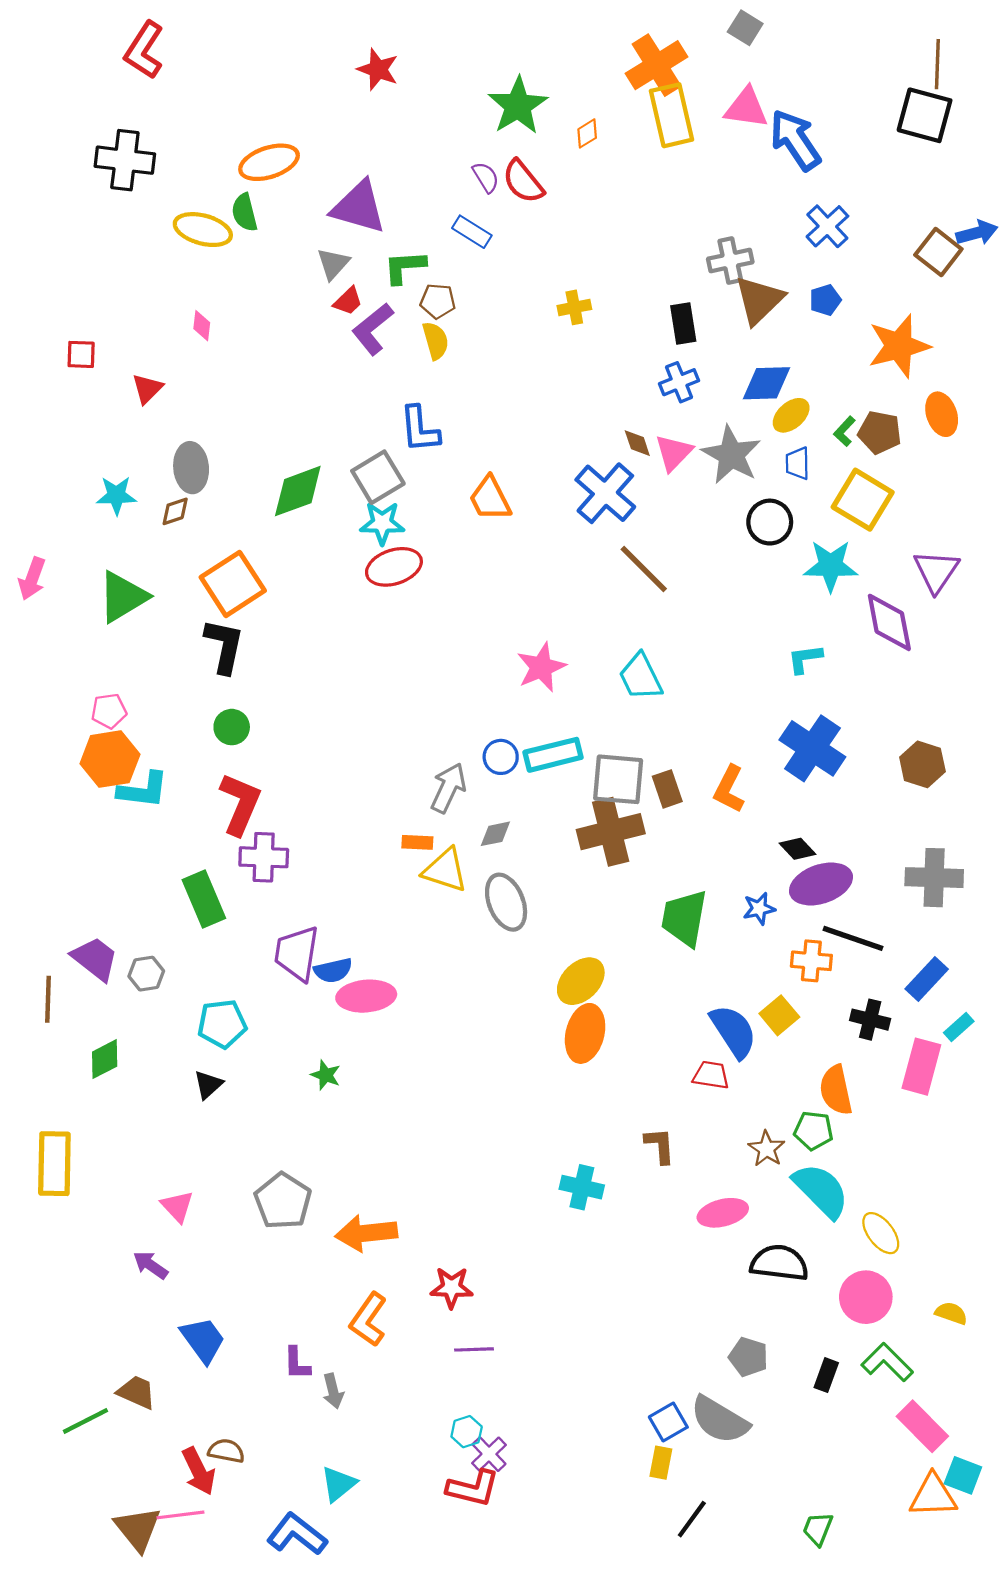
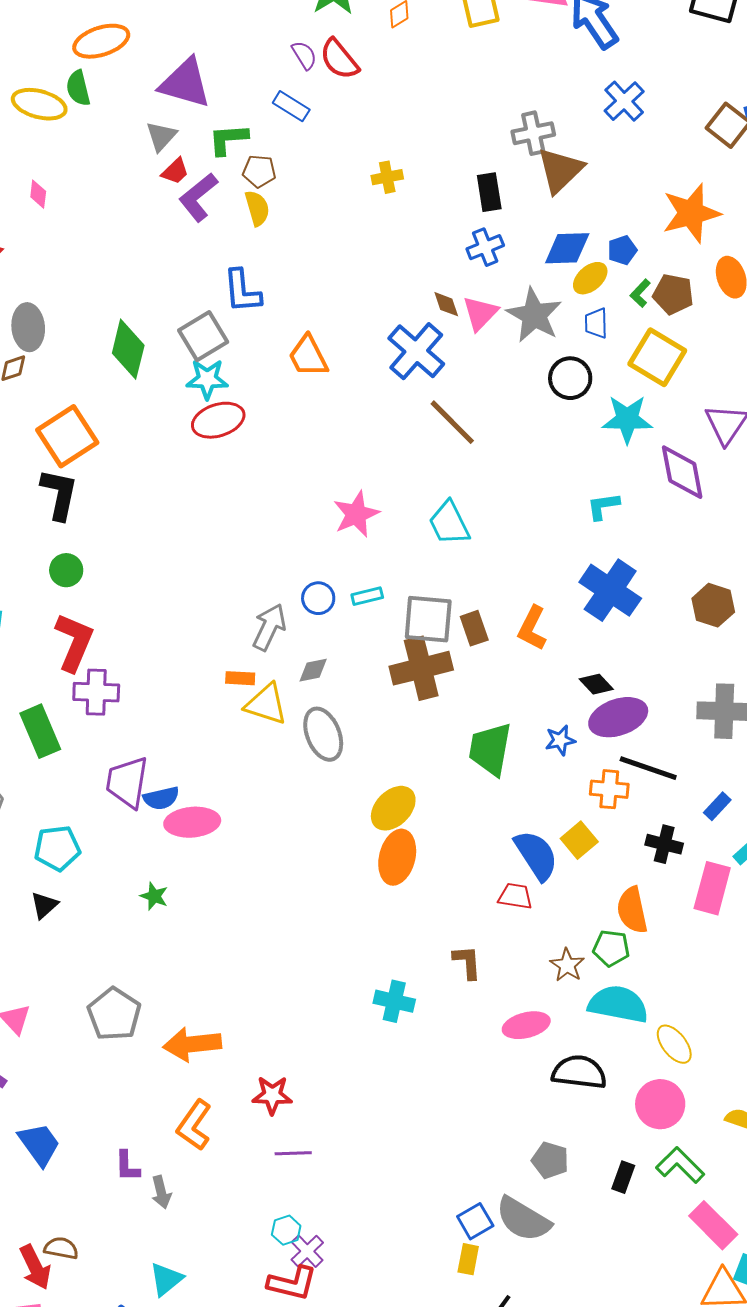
blue pentagon: (825, 300) -> (622, 250), moved
green diamond: (298, 491) -> (128, 349), turned -56
cyan rectangle: (553, 755) -> (367, 596), size x0.6
blue rectangle: (927, 979) -> (717, 806), size x0.7
cyan semicircle: (821, 1190) -> (618, 1004), turned -34

